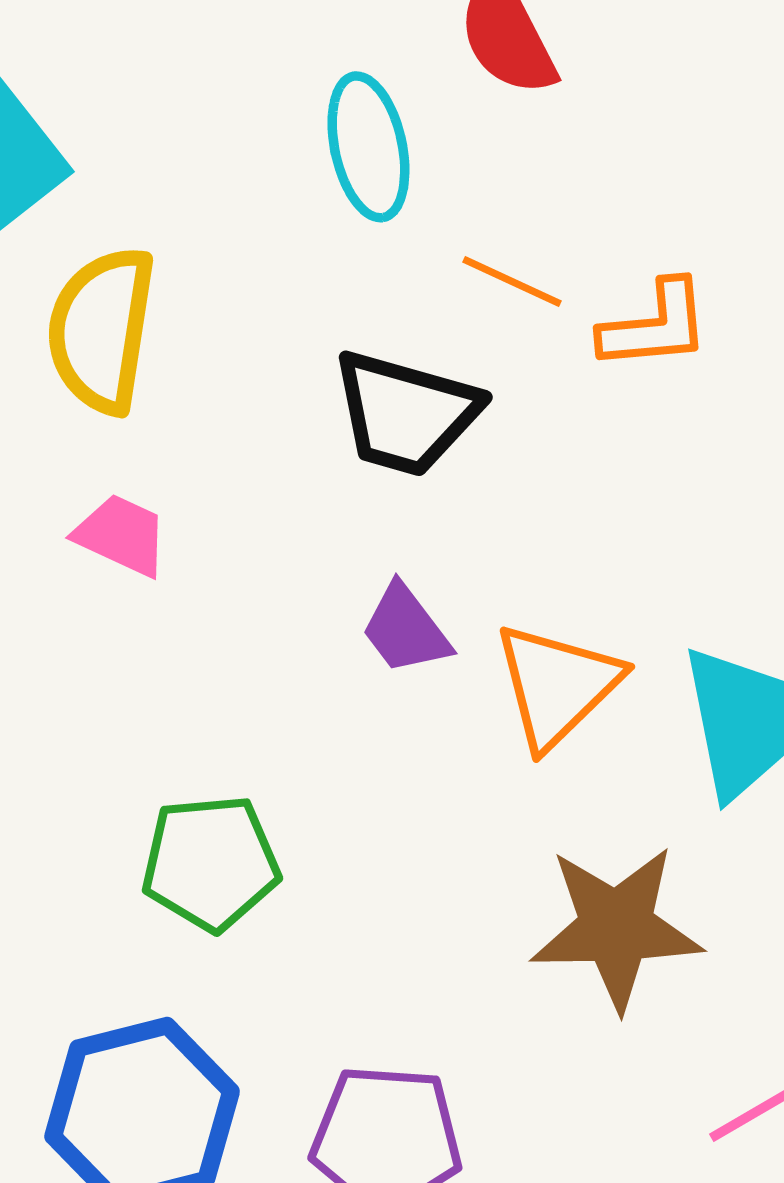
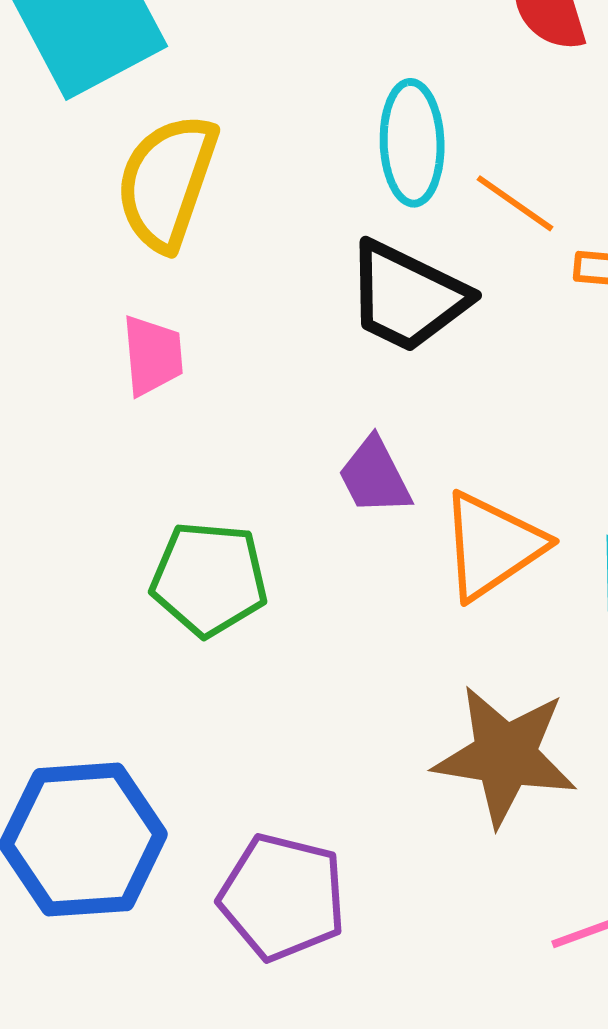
cyan ellipse: (368, 147) -> (412, 143), moved
pink trapezoid: (121, 535) -> (153, 356), turned 50
green pentagon: (211, 863) -> (209, 579), moved

